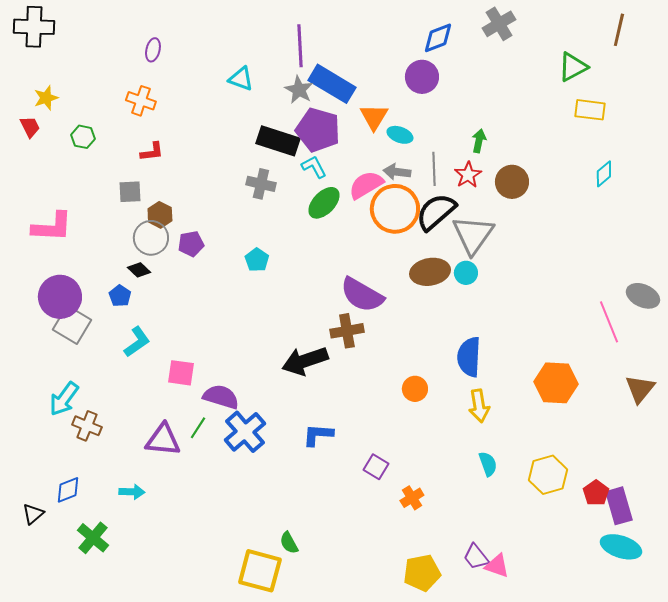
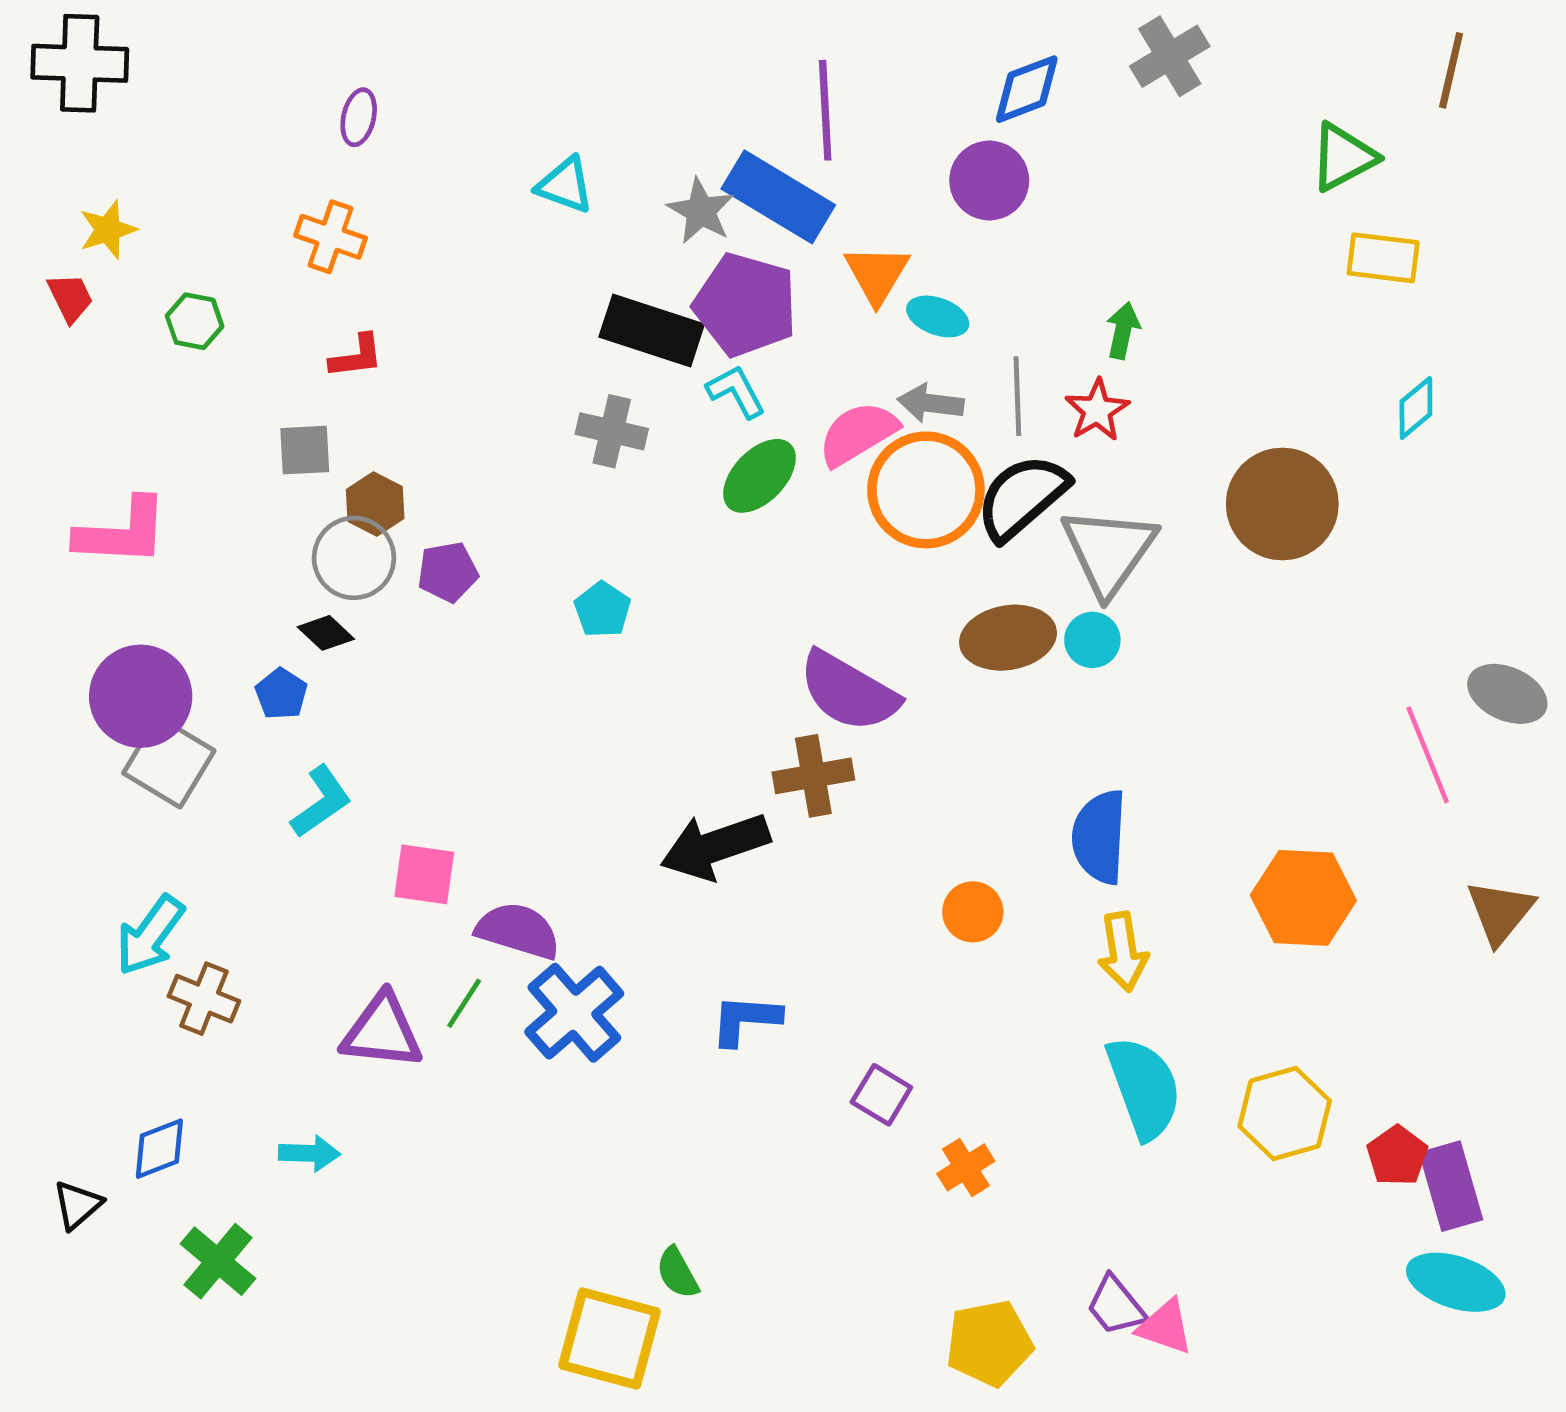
purple line: (300, 46) -> (825, 110), moved
brown circle: (512, 182) -> (1282, 504), moved, size x1.4
cyan semicircle: (488, 464) -> (1144, 1088), size x1.8

